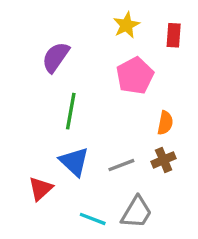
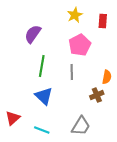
orange semicircle: (165, 123) -> (107, 77), moved
gray line: (121, 165) -> (72, 72), moved, turned -70
red triangle: (40, 189) -> (13, 118), moved
cyan line: (93, 219) -> (42, 130), moved

